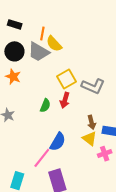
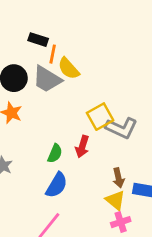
black rectangle: (15, 24) -> (38, 40), moved
yellow square: (66, 79) -> (100, 117), moved
blue semicircle: (58, 142) -> (57, 185), moved
pink cross: (105, 154) -> (121, 222), moved

